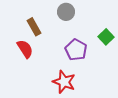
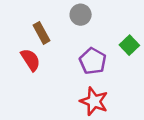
red star: (64, 82) -> (94, 101), moved

